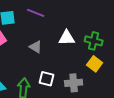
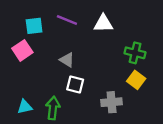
white triangle: (67, 38) -> (103, 23), moved
white square: (47, 79) -> (75, 85), moved

